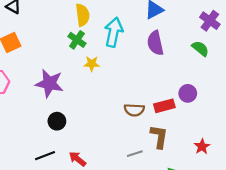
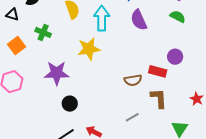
green cross: (77, 40) -> (43, 32), moved
yellow star: (92, 64) -> (89, 49), size x1.6
red rectangle: (164, 106) -> (158, 71), turned 42
gray line: (135, 154) -> (132, 117), moved

